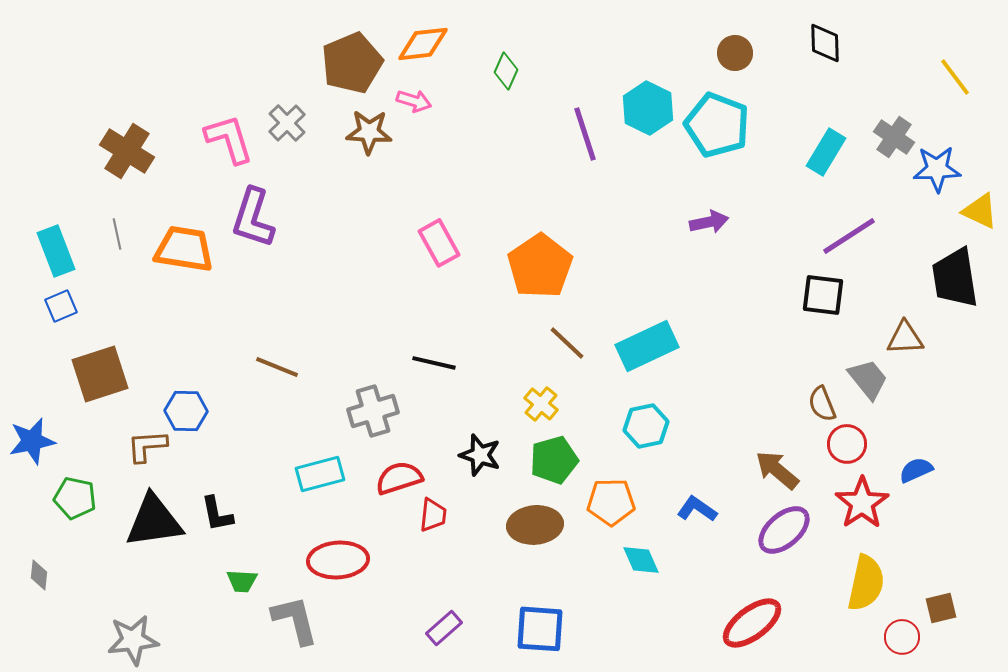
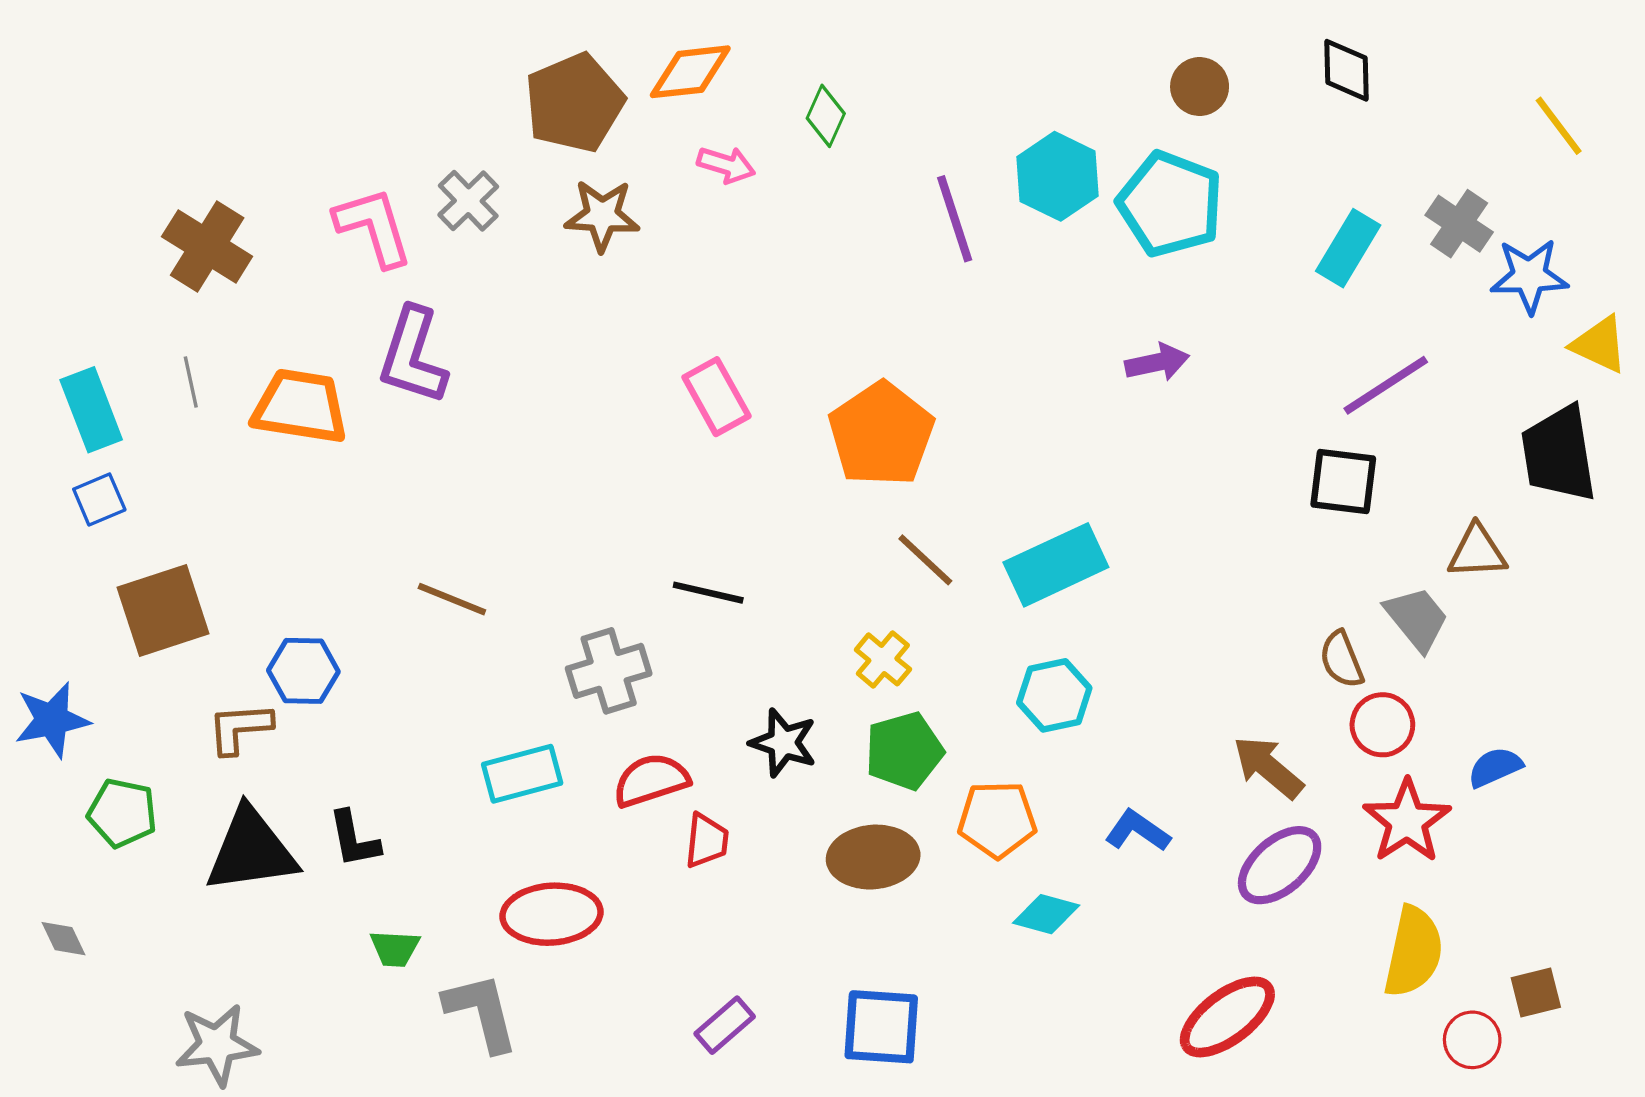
pink arrow: (414, 101) -> (726, 165), moved
cyan diamond: (641, 560) -> (1046, 914), turned -51
gray diamond: (39, 575) -> (63, 939), turned -32

